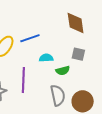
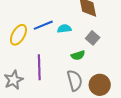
gray square: (78, 54) -> (93, 38), turned 32
cyan semicircle: (46, 58) -> (64, 29), moved

